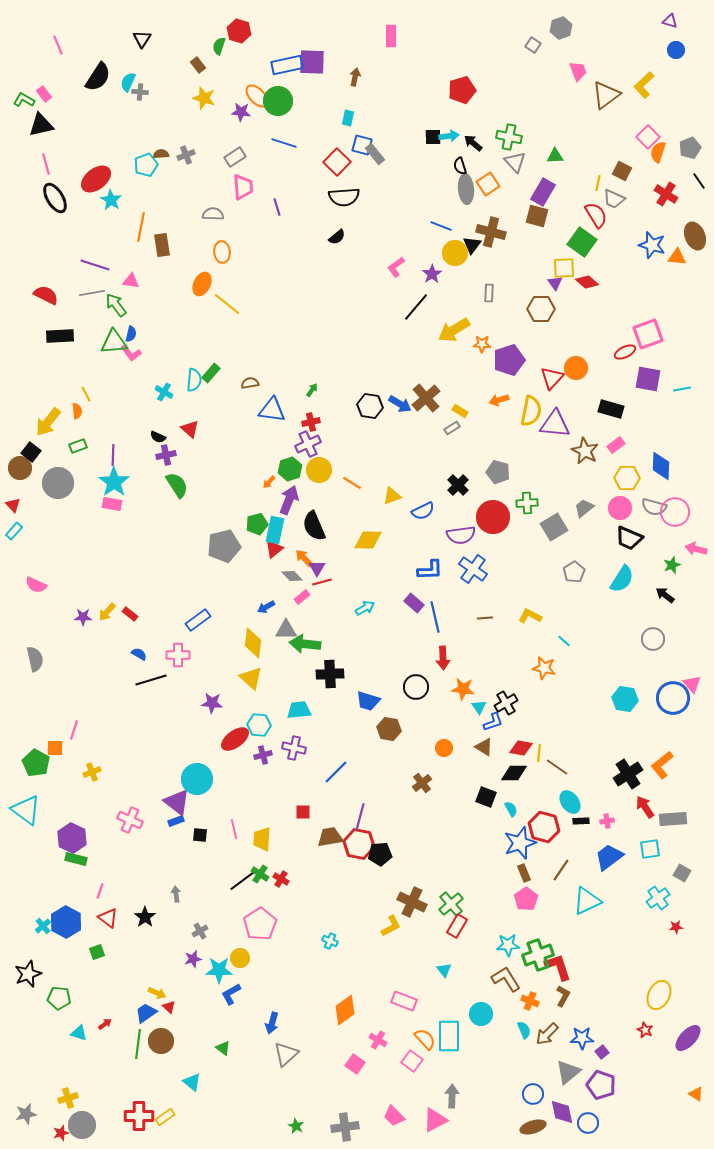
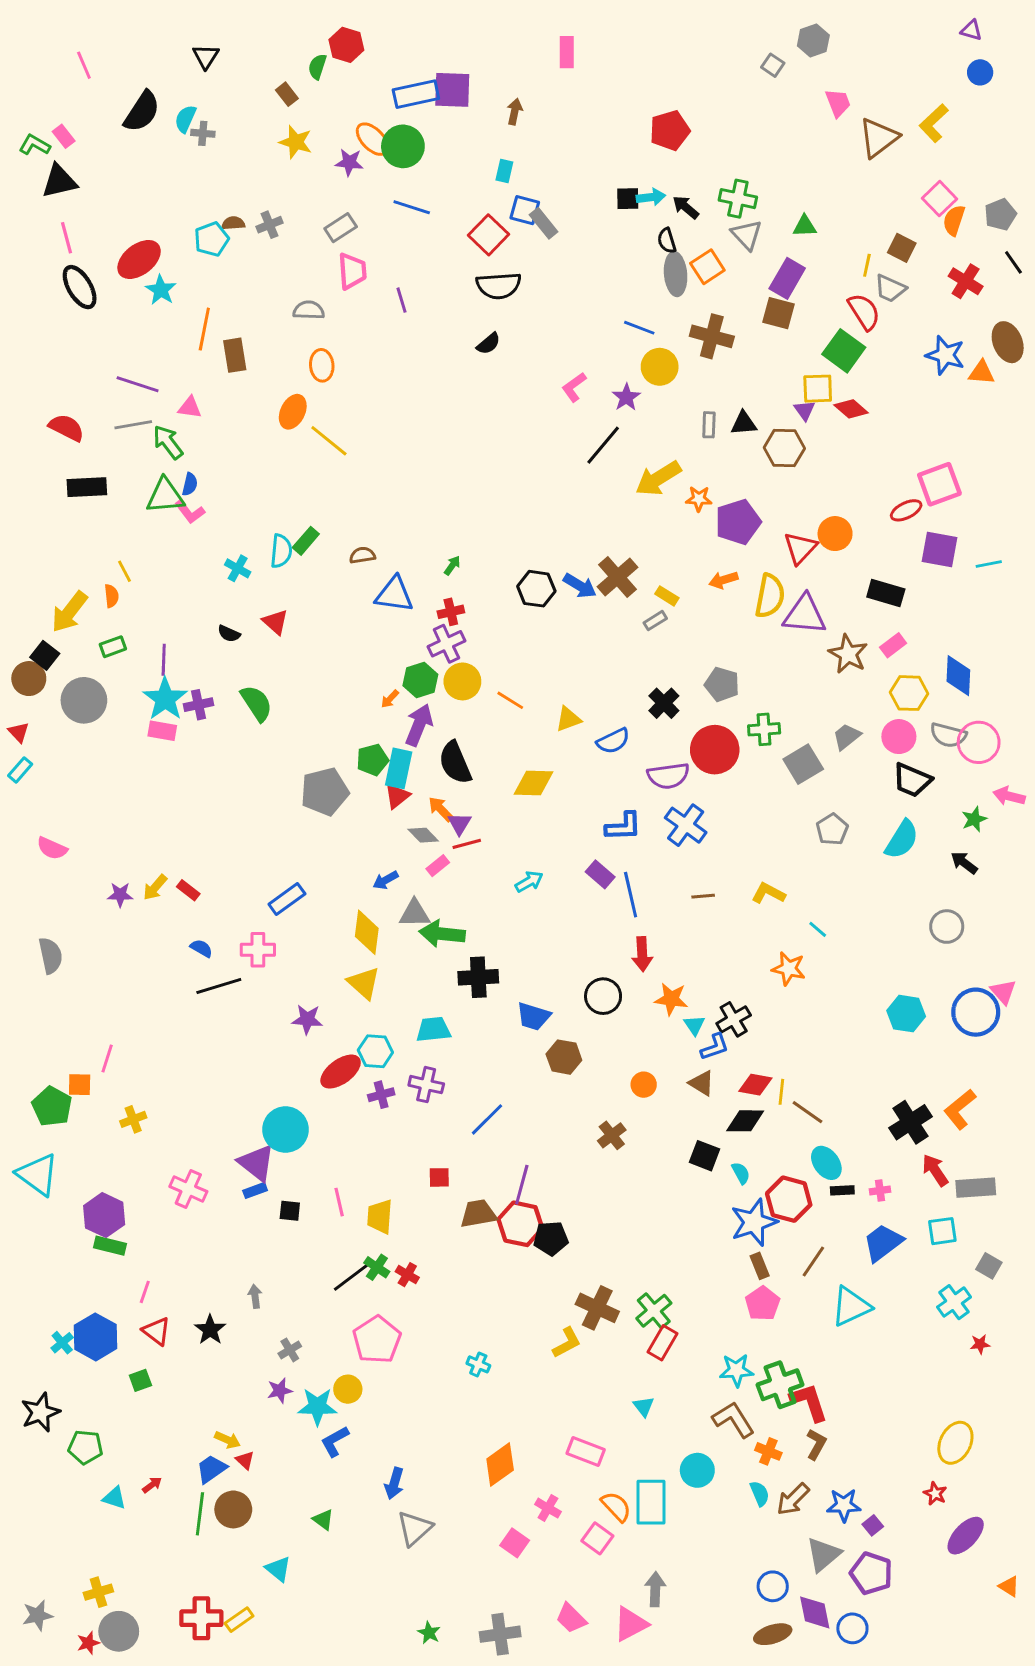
black triangle: (472, 245) -> (744, 423), moved, turned 48
purple cross: (166, 455) -> (198, 705), moved
purple ellipse: (688, 1038) -> (966, 1536), moved

